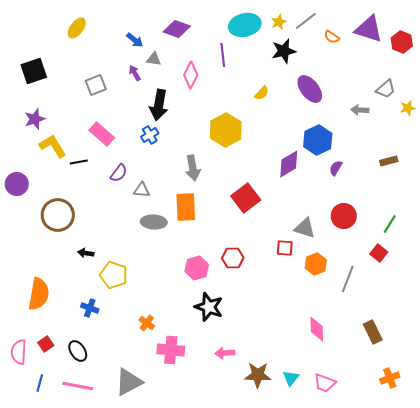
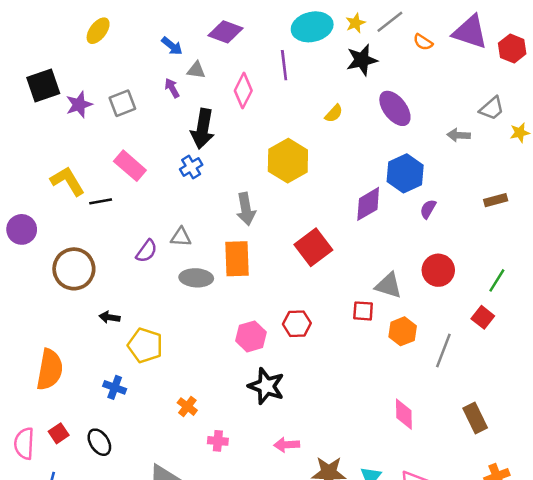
purple star: (35, 119) -> (79, 105), moved
purple semicircle: (119, 173) -> (147, 251), moved
pink cross: (171, 350) -> (218, 441), size x0.6

